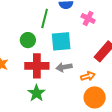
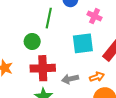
cyan square: (61, 41) -> (83, 43), moved
gray arrow: (64, 67) -> (70, 79), moved

